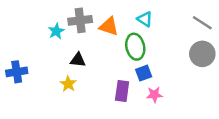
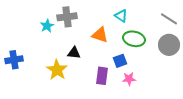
orange triangle: (109, 26) -> (100, 35), moved
green ellipse: (135, 47) -> (134, 39), moved, turned -65
black triangle: (78, 60) -> (74, 53), moved
yellow star: (68, 84) -> (57, 70), size x1.5

